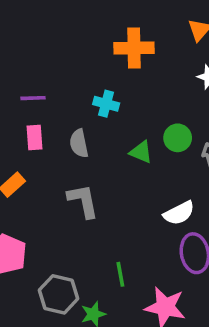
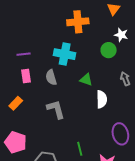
cyan cross: (106, 104) -> (65, 54), size x1.5
green circle: (178, 138) -> (109, 50), moved
white semicircle: (179, 213) -> (102, 99), moved, turned -60

